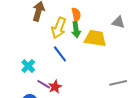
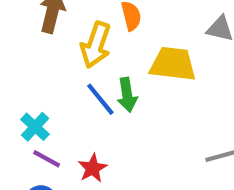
green arrow: (76, 30) -> (127, 95), moved
purple line: (44, 84) -> (47, 159), moved

